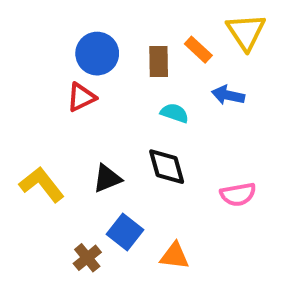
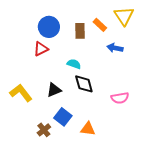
cyan semicircle: (175, 113) -> (74, 64), moved

